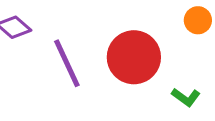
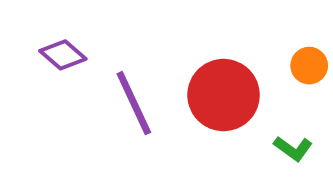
orange circle: (198, 20) -> (309, 66), moved

